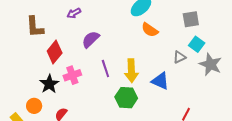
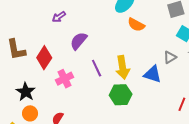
brown L-shape: (35, 27) -> (16, 50), moved
gray triangle: (180, 57) -> (170, 57), moved
black star: (49, 84) -> (26, 92), moved

